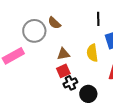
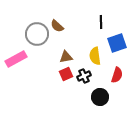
black cross: (70, 83) -> (84, 76), moved
black circle: (88, 94) -> (100, 97), moved

